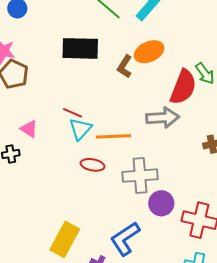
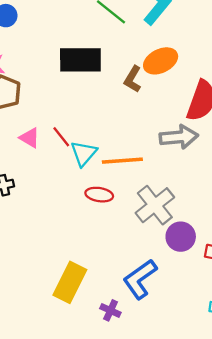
red line: (72, 113) -> (61, 137), moved, turned 30
pink triangle: (29, 129) -> (30, 138), moved
gray cross: (140, 176) -> (155, 205), turned -32

